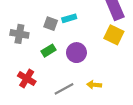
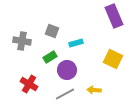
cyan rectangle: (69, 18) -> (76, 43), moved
yellow square: (114, 35) -> (113, 59), moved
purple circle: (76, 53) -> (67, 70), moved

